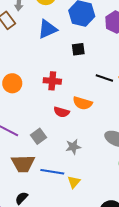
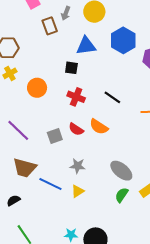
black square: (78, 49) -> (71, 68), moved
black line: (104, 78) -> (112, 97), moved
gray square: (38, 136) -> (55, 136), moved
yellow triangle: (74, 182) -> (78, 191), moved

